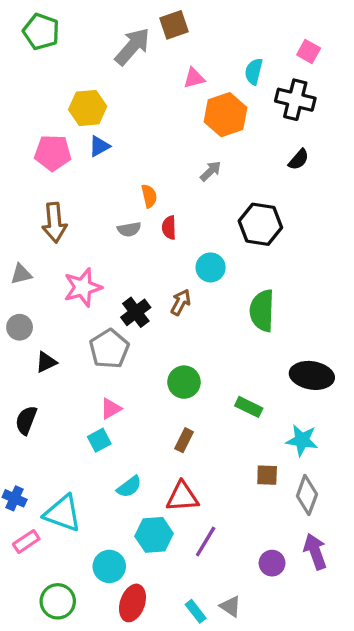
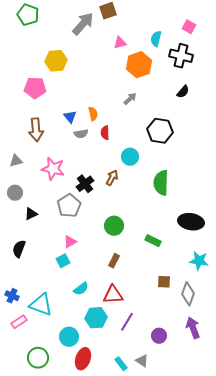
blue triangle: (99, 146) -> (70, 117), moved, turned -40
pink star: (83, 287) -> (53, 169), turned 30
cyan star: (302, 440) -> (199, 261), moved
purple circle: (272, 563) -> (159, 336), moved

